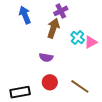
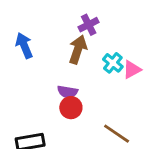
blue arrow: (25, 15) -> (24, 45), moved
red circle: (50, 82) -> (71, 108), moved

